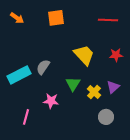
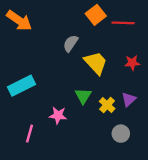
orange arrow: (17, 18) -> (19, 21), size x1.6
orange square: (56, 18) -> (96, 15), moved, turned -30
gray semicircle: (43, 67) -> (71, 43), moved

